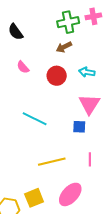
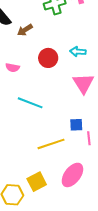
brown arrow: (64, 47) -> (25, 30), moved
pink semicircle: (23, 67) -> (13, 68), moved, turned -32
blue square: (79, 127) -> (76, 125), moved

